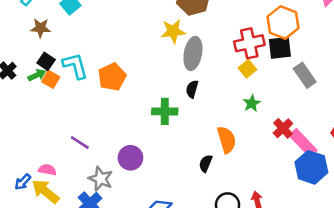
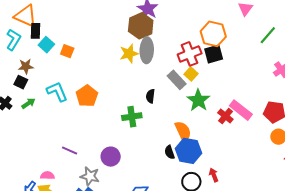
gray ellipse: (193, 53) -> (147, 50), moved
black square: (46, 61) -> (21, 82), moved
gray rectangle: (305, 75) -> (177, 80), moved
orange square: (51, 79) -> (67, 51), moved
green star: (252, 103) -> (198, 100), size x1.6
pink rectangle: (303, 143) -> (241, 110), moved
black semicircle: (206, 163) -> (170, 152), turned -32
blue hexagon: (311, 167) -> (188, 151), moved

